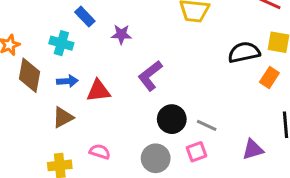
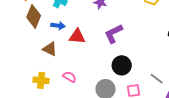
brown triangle: (63, 117) -> (50, 49), turned 42
gray line: (207, 125) -> (157, 79), moved

